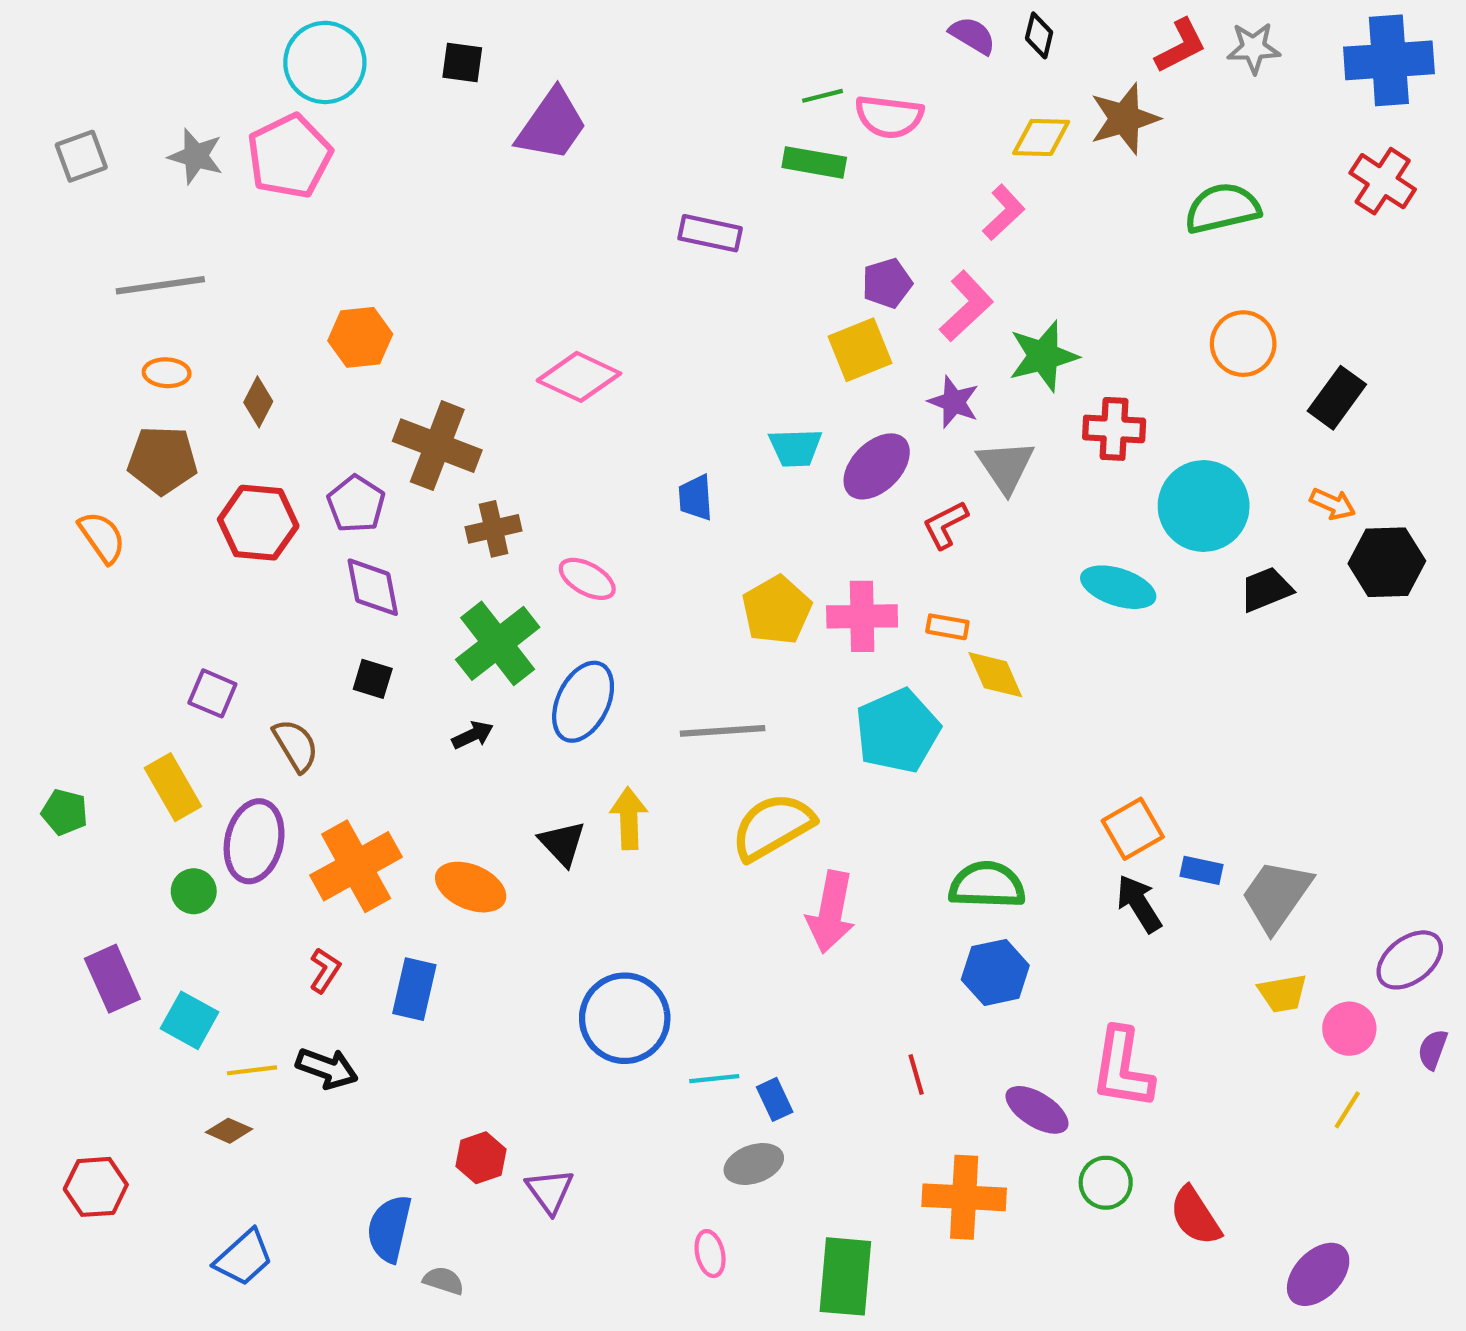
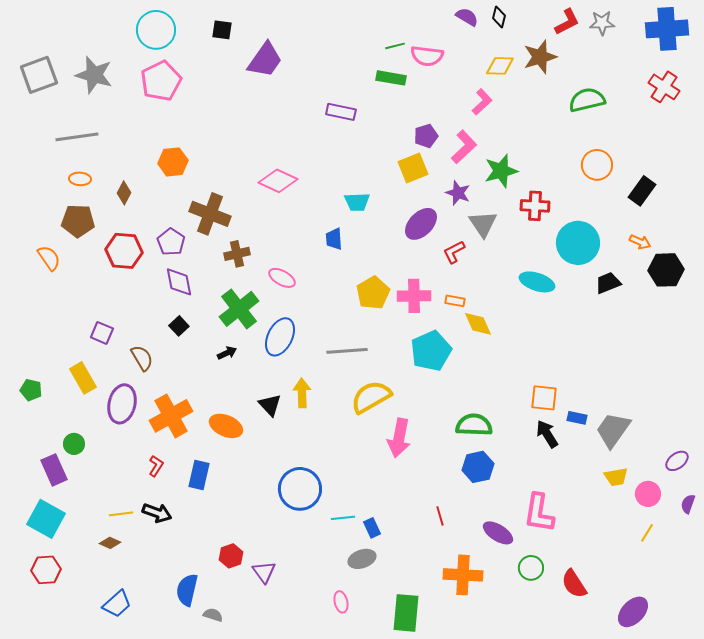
gray square: (81, 156) -> (39, 75), size x1.5
gray star: (196, 156) -> (94, 75), size x1.4
pink pentagon: (289, 156) -> (161, 81), moved
cyan trapezoid: (795, 448) -> (357, 202), moved
black square: (373, 679) -> (179, 326), turned 30
orange square: (1133, 829) -> (544, 398), turned 36
green circle: (194, 891) -> (74, 444), moved
purple ellipse: (1410, 960) -> (677, 461), size x0.7
cyan square: (189, 1020) -> (46, 519), moved, size x1.4

